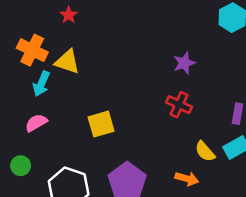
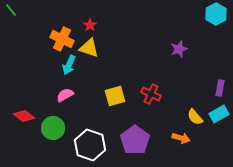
red star: (69, 15) -> (90, 25), moved
red cross: (179, 105) -> (151, 94), moved
green circle: (21, 166) -> (53, 128), size x1.5

